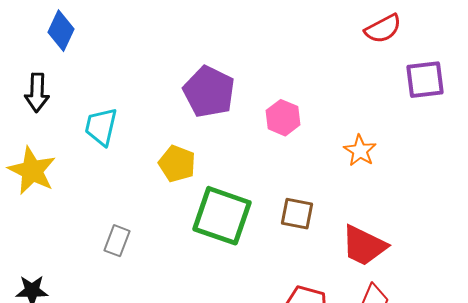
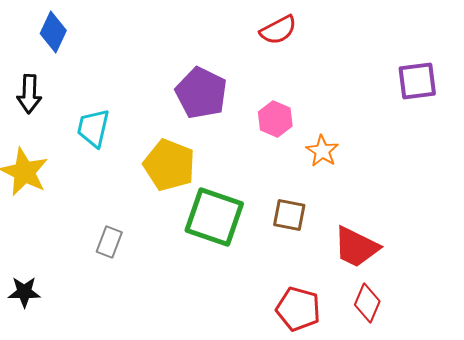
red semicircle: (383, 29) -> (278, 30), moved
orange star: (360, 151) -> (322, 151), moved
yellow pentagon: (177, 164) -> (169, 165), size x1.4

